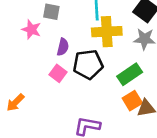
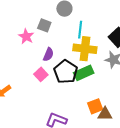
black pentagon: (88, 64) -> (66, 72), turned 30
green rectangle: (130, 74) -> (84, 73), moved

